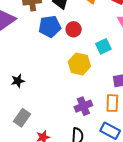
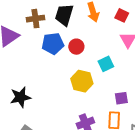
black star: (18, 81) -> (20, 97), size x1.5

